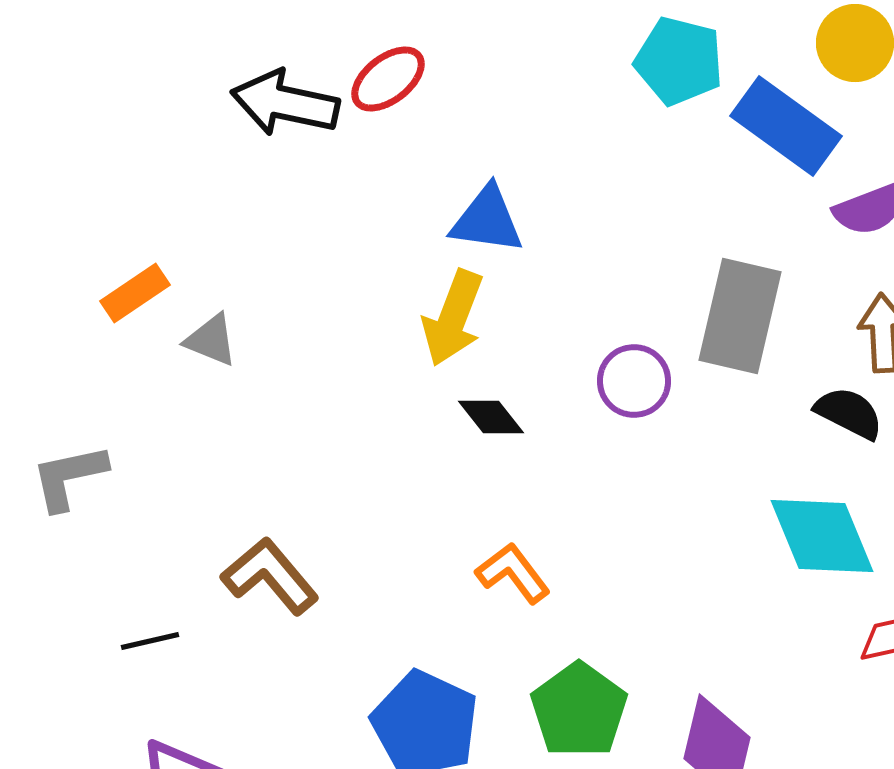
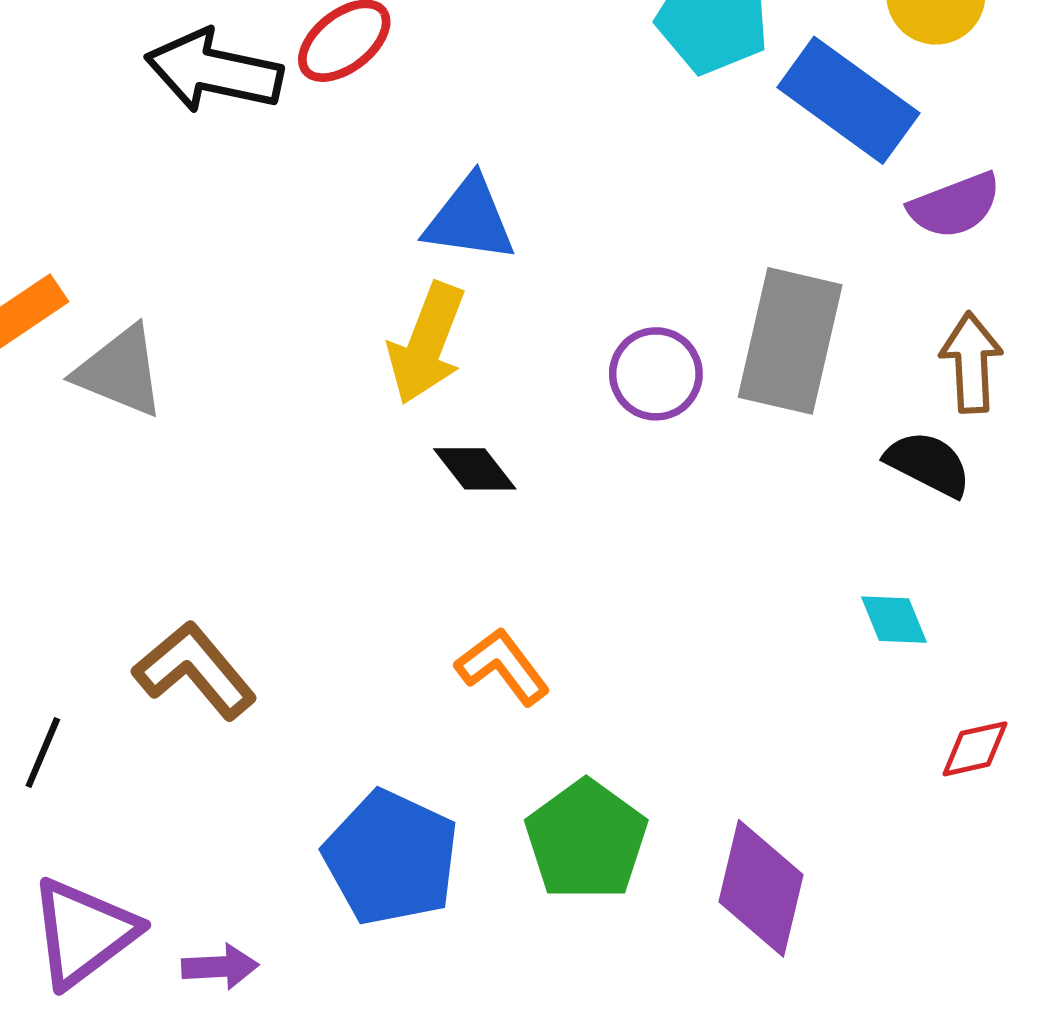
gray triangle: (211, 340) -> (120, 371), size x1.4
purple circle: (634, 381) -> (656, 374), moved
cyan diamond: (822, 536) -> (894, 620), size x0.5
black line: (150, 641) -> (43, 753), turned -54

